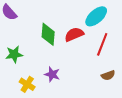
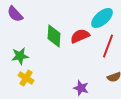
purple star: (52, 74) -> (81, 88), moved
yellow cross: (27, 84) -> (26, 78), moved

